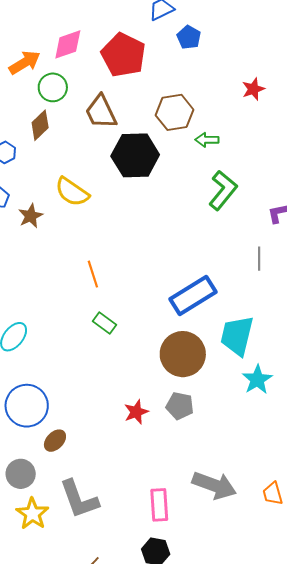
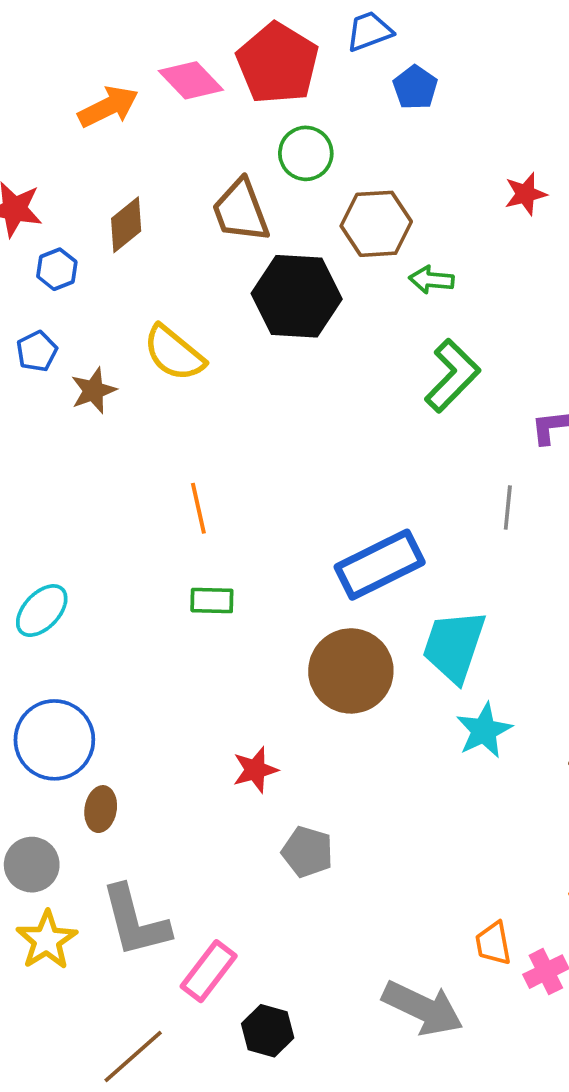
pink diamond: (68, 44) -> (191, 80), turned 60
red pentagon: (123, 55) -> (278, 63), moved
green circle: (53, 87) -> (306, 153), moved
green rectangle: (105, 323) -> (212, 600), turned -40
gray pentagon: (180, 406) -> (307, 852), moved
brown ellipse: (55, 441) -> (101, 809), turned -40
gray arrow: (214, 485) -> (423, 1008), moved
pink rectangle: (159, 505) -> (209, 971), moved, turned 36

